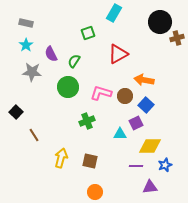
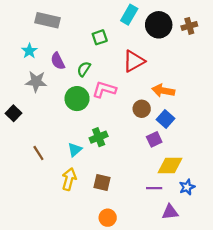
black circle: (160, 22) -> (159, 25), moved
gray rectangle: (26, 23) -> (48, 20), moved, size x1.5
brown cross: (177, 38) -> (189, 26), moved
pink L-shape: (101, 93) -> (104, 89), moved
black square: (16, 112) -> (13, 113), moved
cyan triangle: (120, 134) -> (75, 150), moved, turned -40

